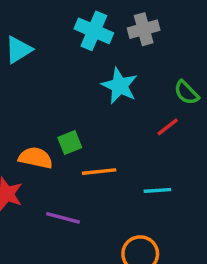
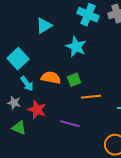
cyan star: (120, 86) -> (76, 47), moved
orange semicircle: (36, 158) -> (51, 78), moved

